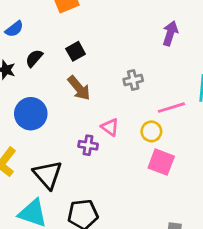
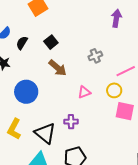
black semicircle: (34, 58) -> (22, 43), moved
pink triangle: (110, 127) -> (84, 92), turned -48
purple cross: (88, 145) -> (71, 122), moved

